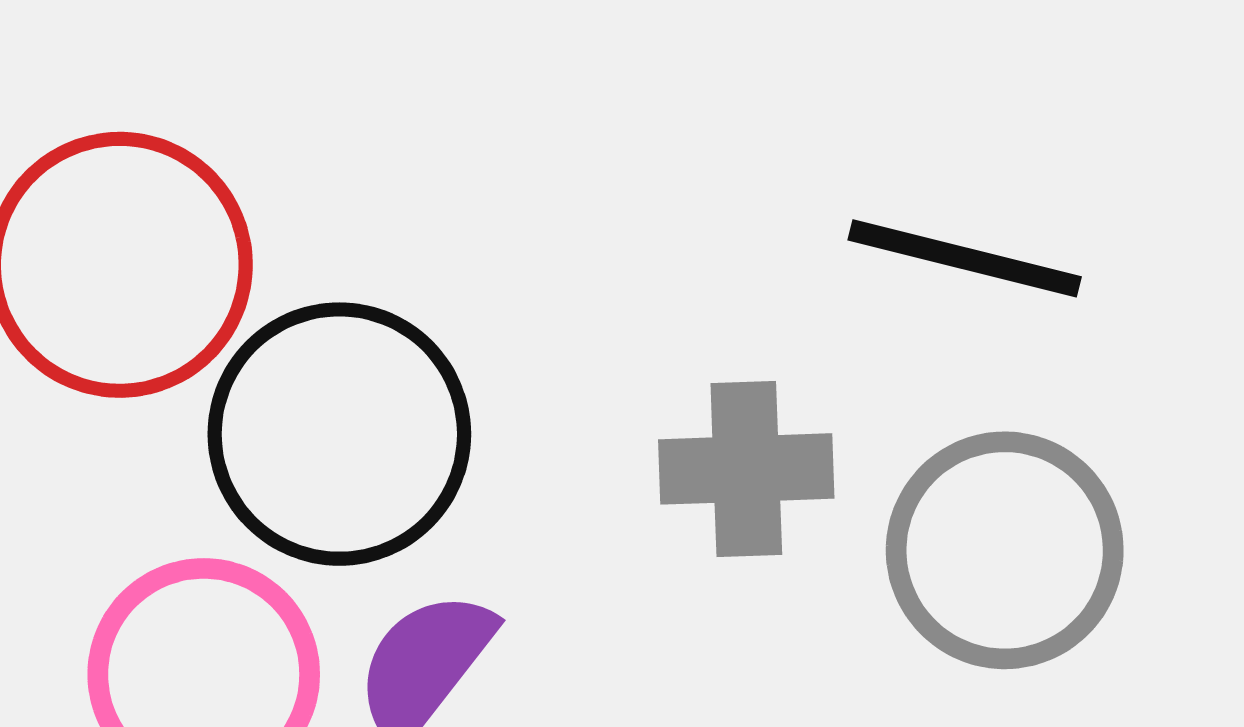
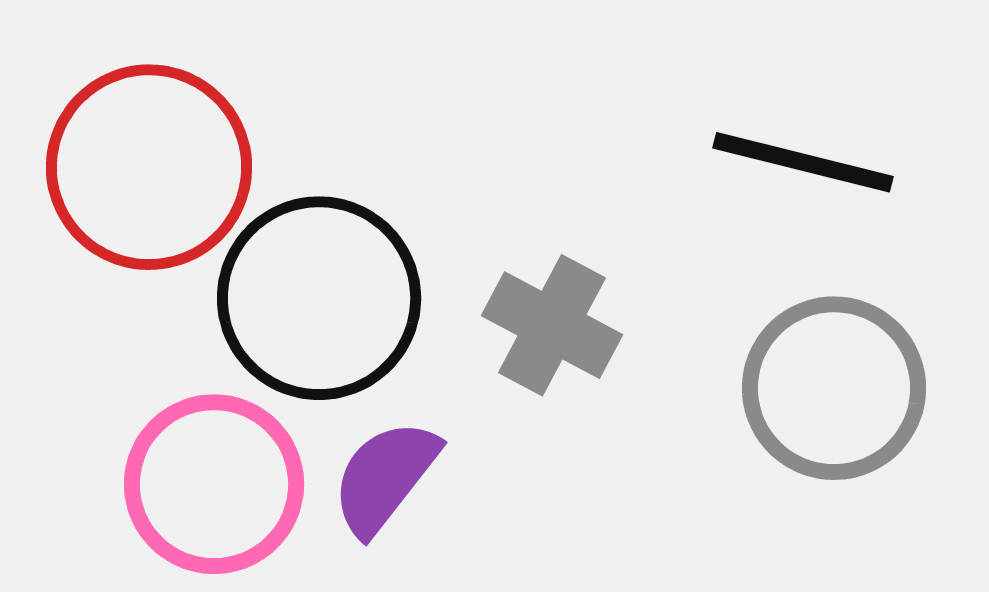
gray cross: (746, 469) -> (552, 325), moved, turned 30

